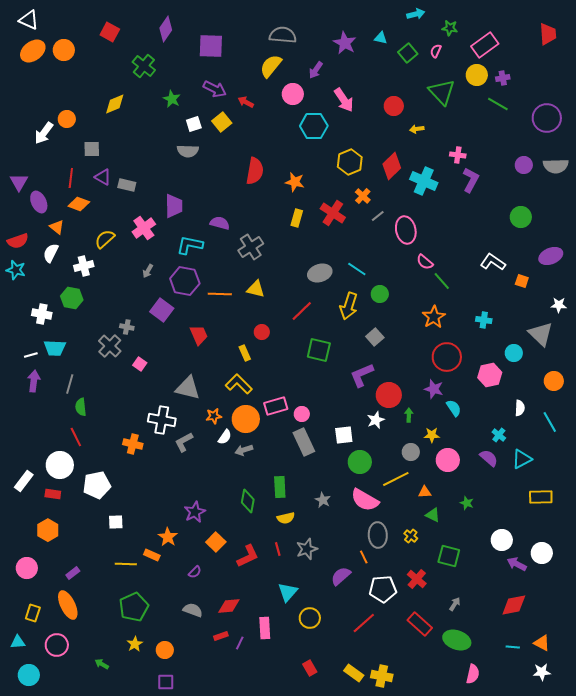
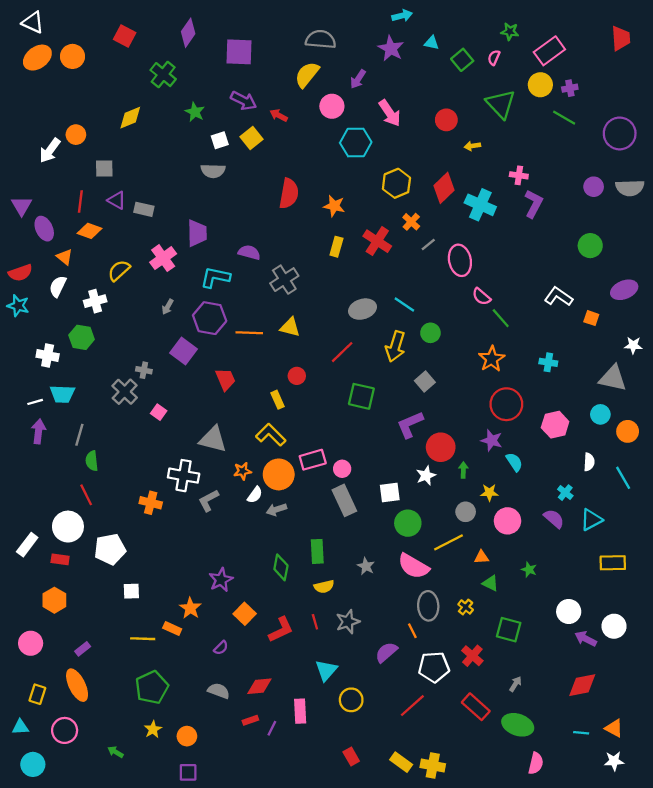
cyan arrow: (416, 14) -> (402, 16), moved
gray triangle: (541, 334) -> (613, 378), turned -32
cyan circle: (514, 353) -> (600, 414), moved

